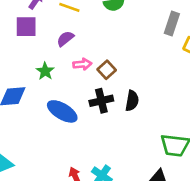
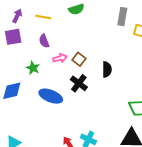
purple semicircle: (65, 39) -> (44, 41), turned -64
black cross: (101, 101) -> (79, 83), turned -30
black semicircle: (132, 101) -> (107, 69), moved

